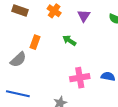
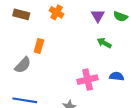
purple triangle: (84, 16) -> (98, 16), moved
green arrow: (69, 40) -> (104, 43), moved

